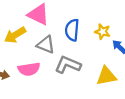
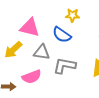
blue semicircle: (72, 30) -> (62, 35), turned -48
yellow star: (103, 32) -> (72, 15), moved

